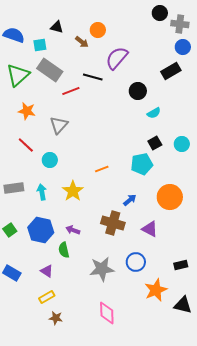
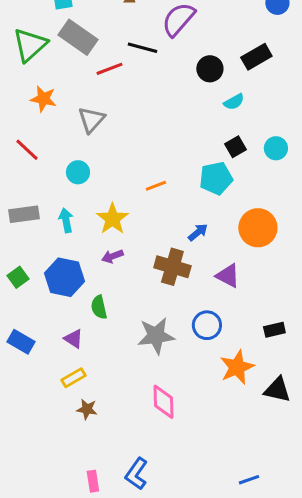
black rectangle: (171, 71) -> (256, 57), moved
red line: (26, 145) -> (27, 150), moved
purple arrow: (73, 230) -> (112, 256), moved, turned -40

